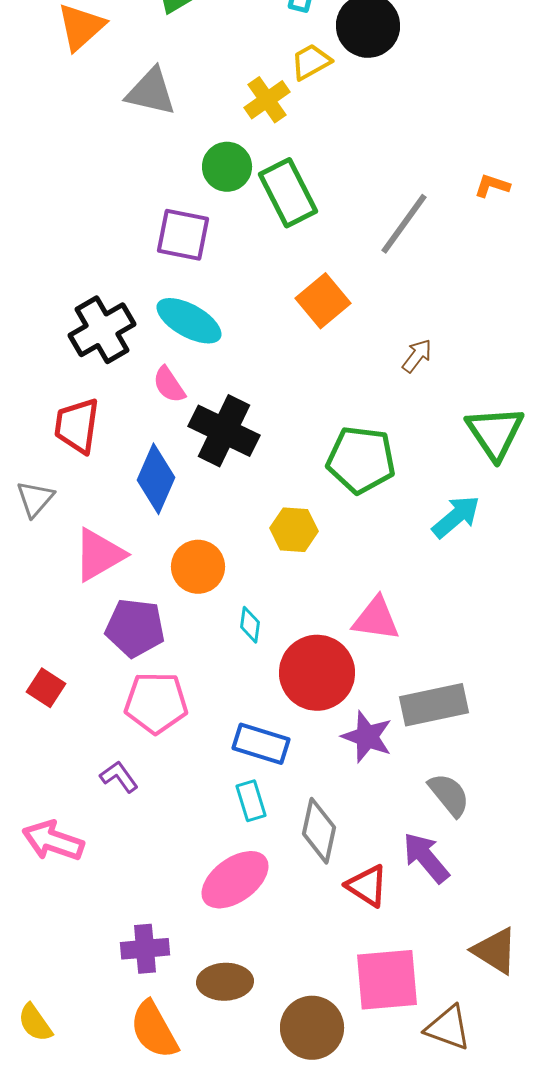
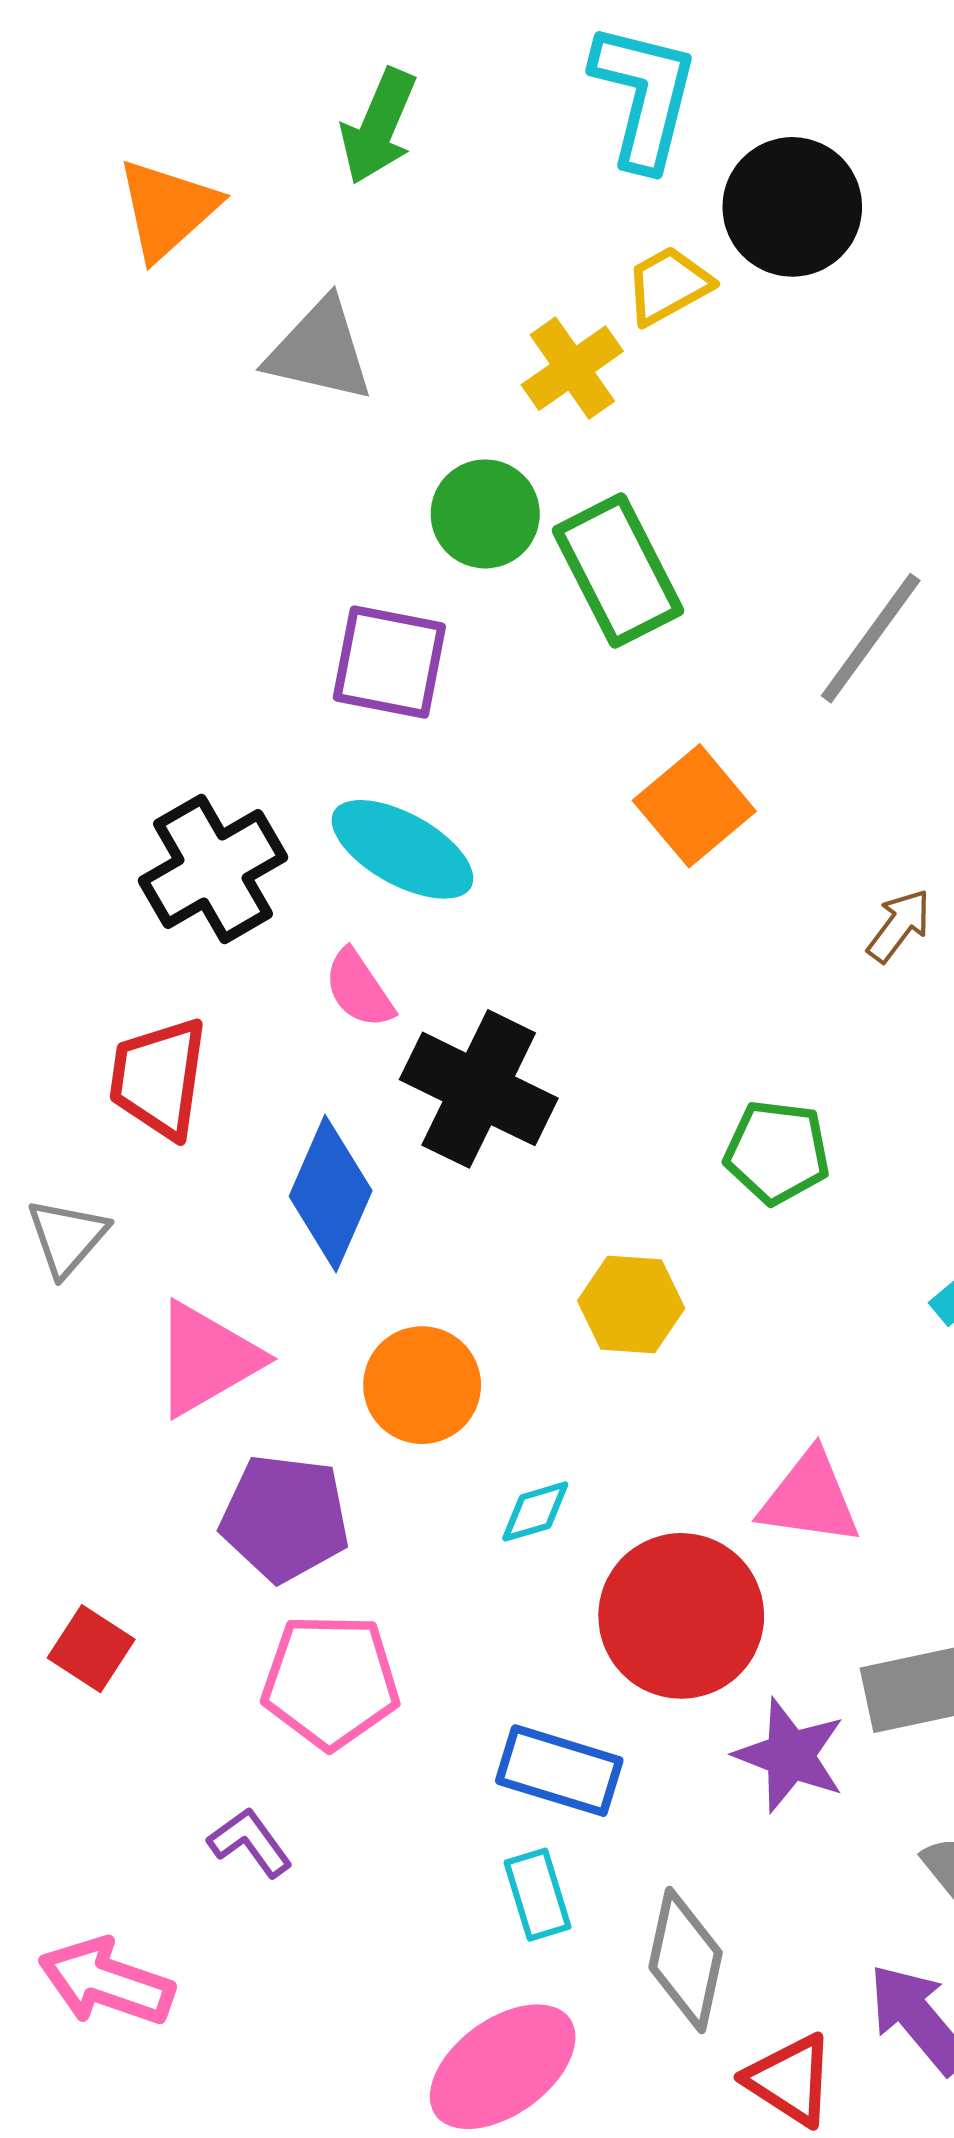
green pentagon: (361, 460) -> (777, 1152), size x0.7
cyan diamond: (250, 625) -> (535, 1511), turned 66

